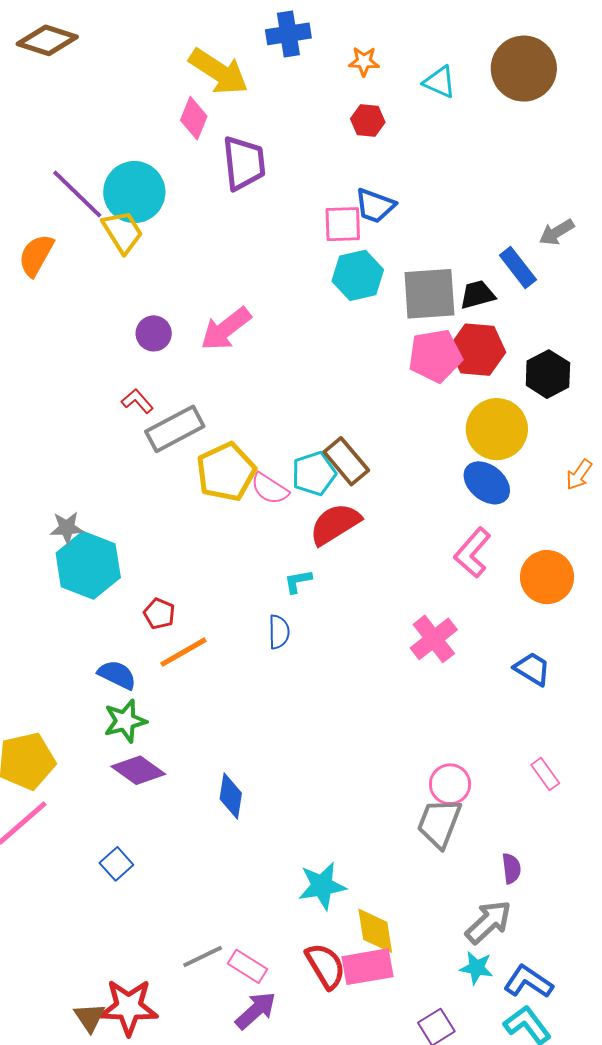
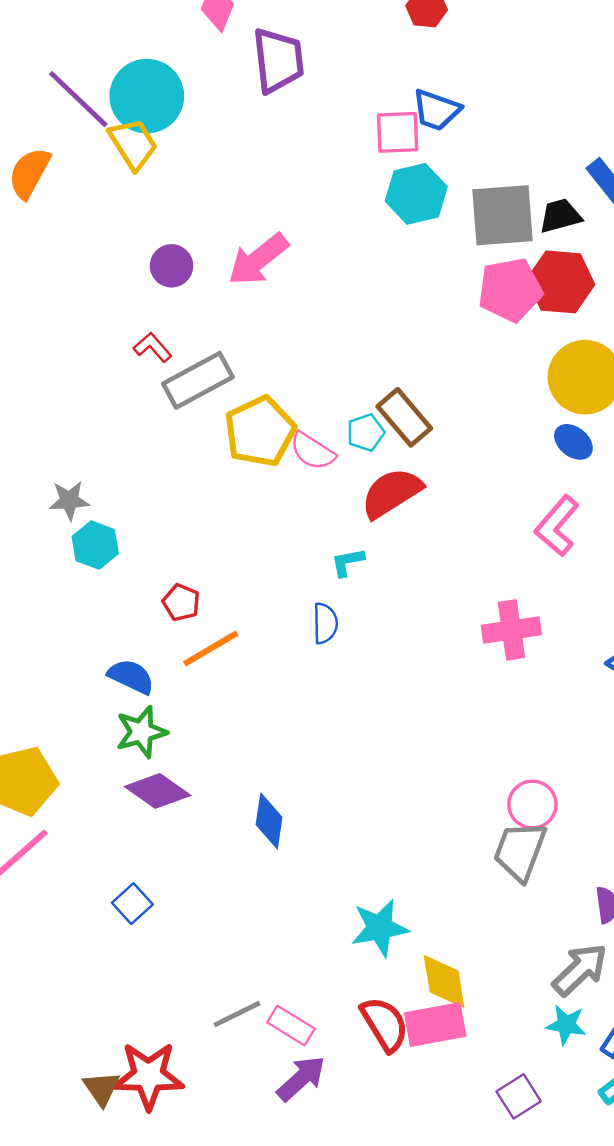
cyan pentagon: (314, 474) -> (366, 433), size x0.7
blue ellipse: (487, 483) -> (573, 442), size x0.7
cyan hexagon: (88, 565) -> (95, 545), size x0.6
pink cross: (434, 639) -> (511, 630), turned 30

